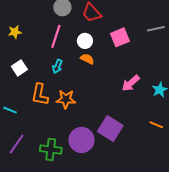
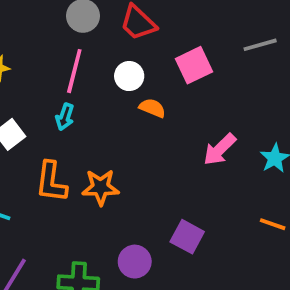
orange semicircle: (87, 59) -> (152, 108), moved
cyan arrow: (57, 66) -> (65, 117), moved
purple square: (110, 129) -> (187, 237), size x0.7
purple circle: (82, 140) -> (135, 262), size x0.7

